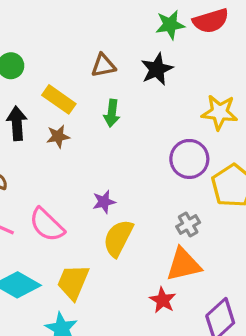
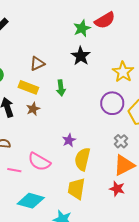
brown triangle: (103, 65) -> (37, 64), moved
yellow star: (220, 112) -> (123, 72), turned -30
yellow trapezoid: (73, 282) -> (76, 189), moved

